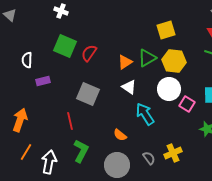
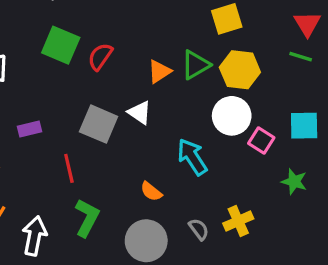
purple rectangle: (43, 81) -> (29, 129), moved
white triangle: (129, 87) -> (140, 113), moved

